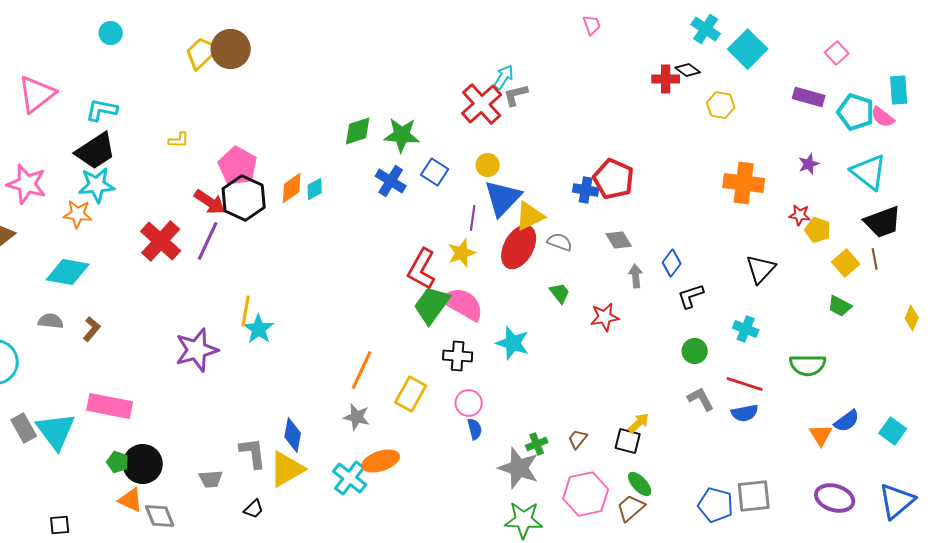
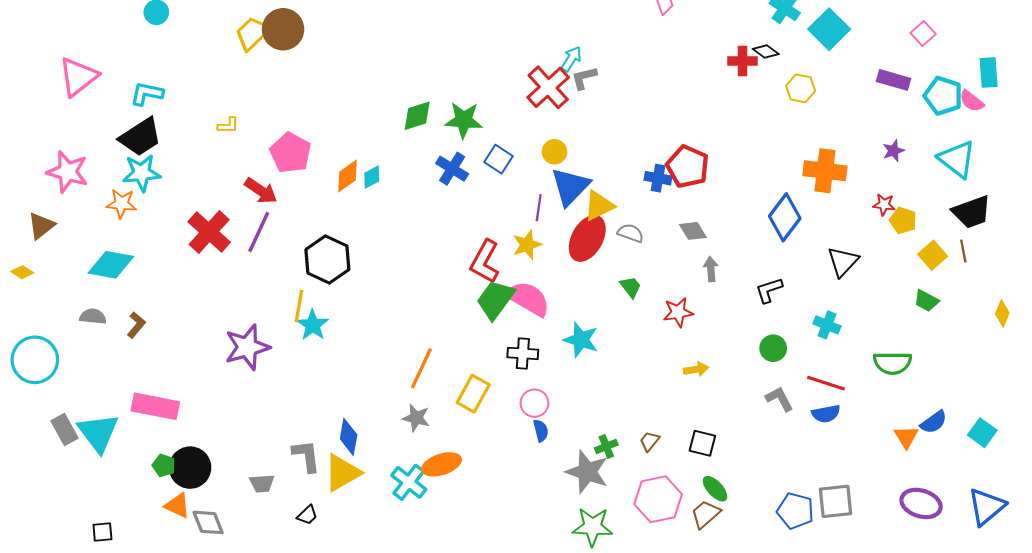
black hexagon: (244, 198) -> (327, 259), moved
blue diamond: (672, 263) -> (785, 217), moved, size x1.6
yellow arrow: (639, 423) -> (696, 369), moved, turned 35

